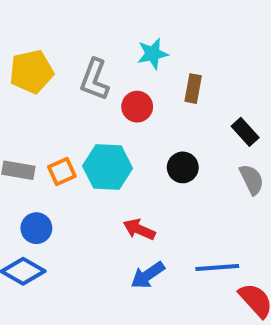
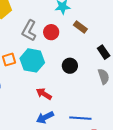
gray L-shape: (94, 80) -> (29, 31), moved
brown rectangle: (193, 89) -> (80, 27), turned -72

